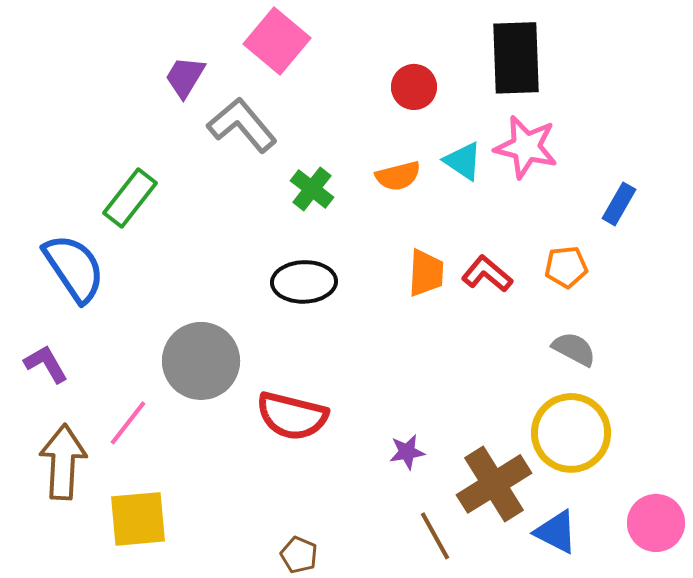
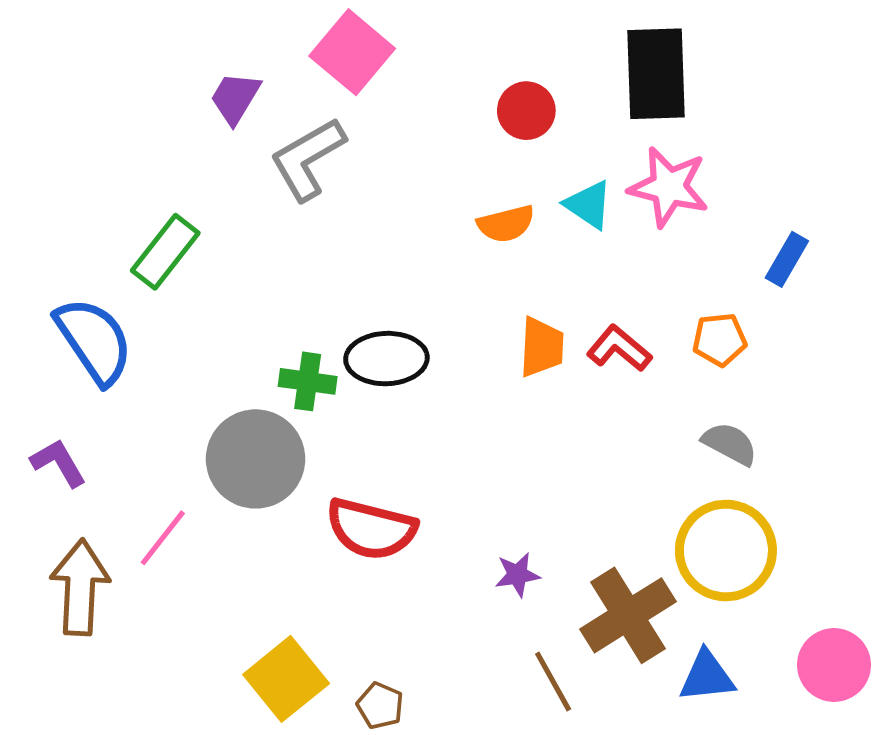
gray L-shape: (242, 125) -> (308, 159), turned -80
green cross: (312, 189) -> (308, 381), moved, turned -30
yellow square: (138, 519) -> (286, 679), moved, turned -34
blue triangle: (556, 532) -> (707, 676), turned -33

